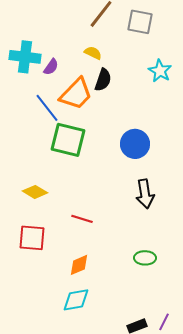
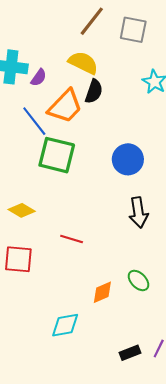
yellow semicircle: (93, 53) -> (83, 63), size x1.6
green ellipse: (145, 258) -> (138, 280), turned 45
orange diamond: (79, 265) -> (102, 292), moved

